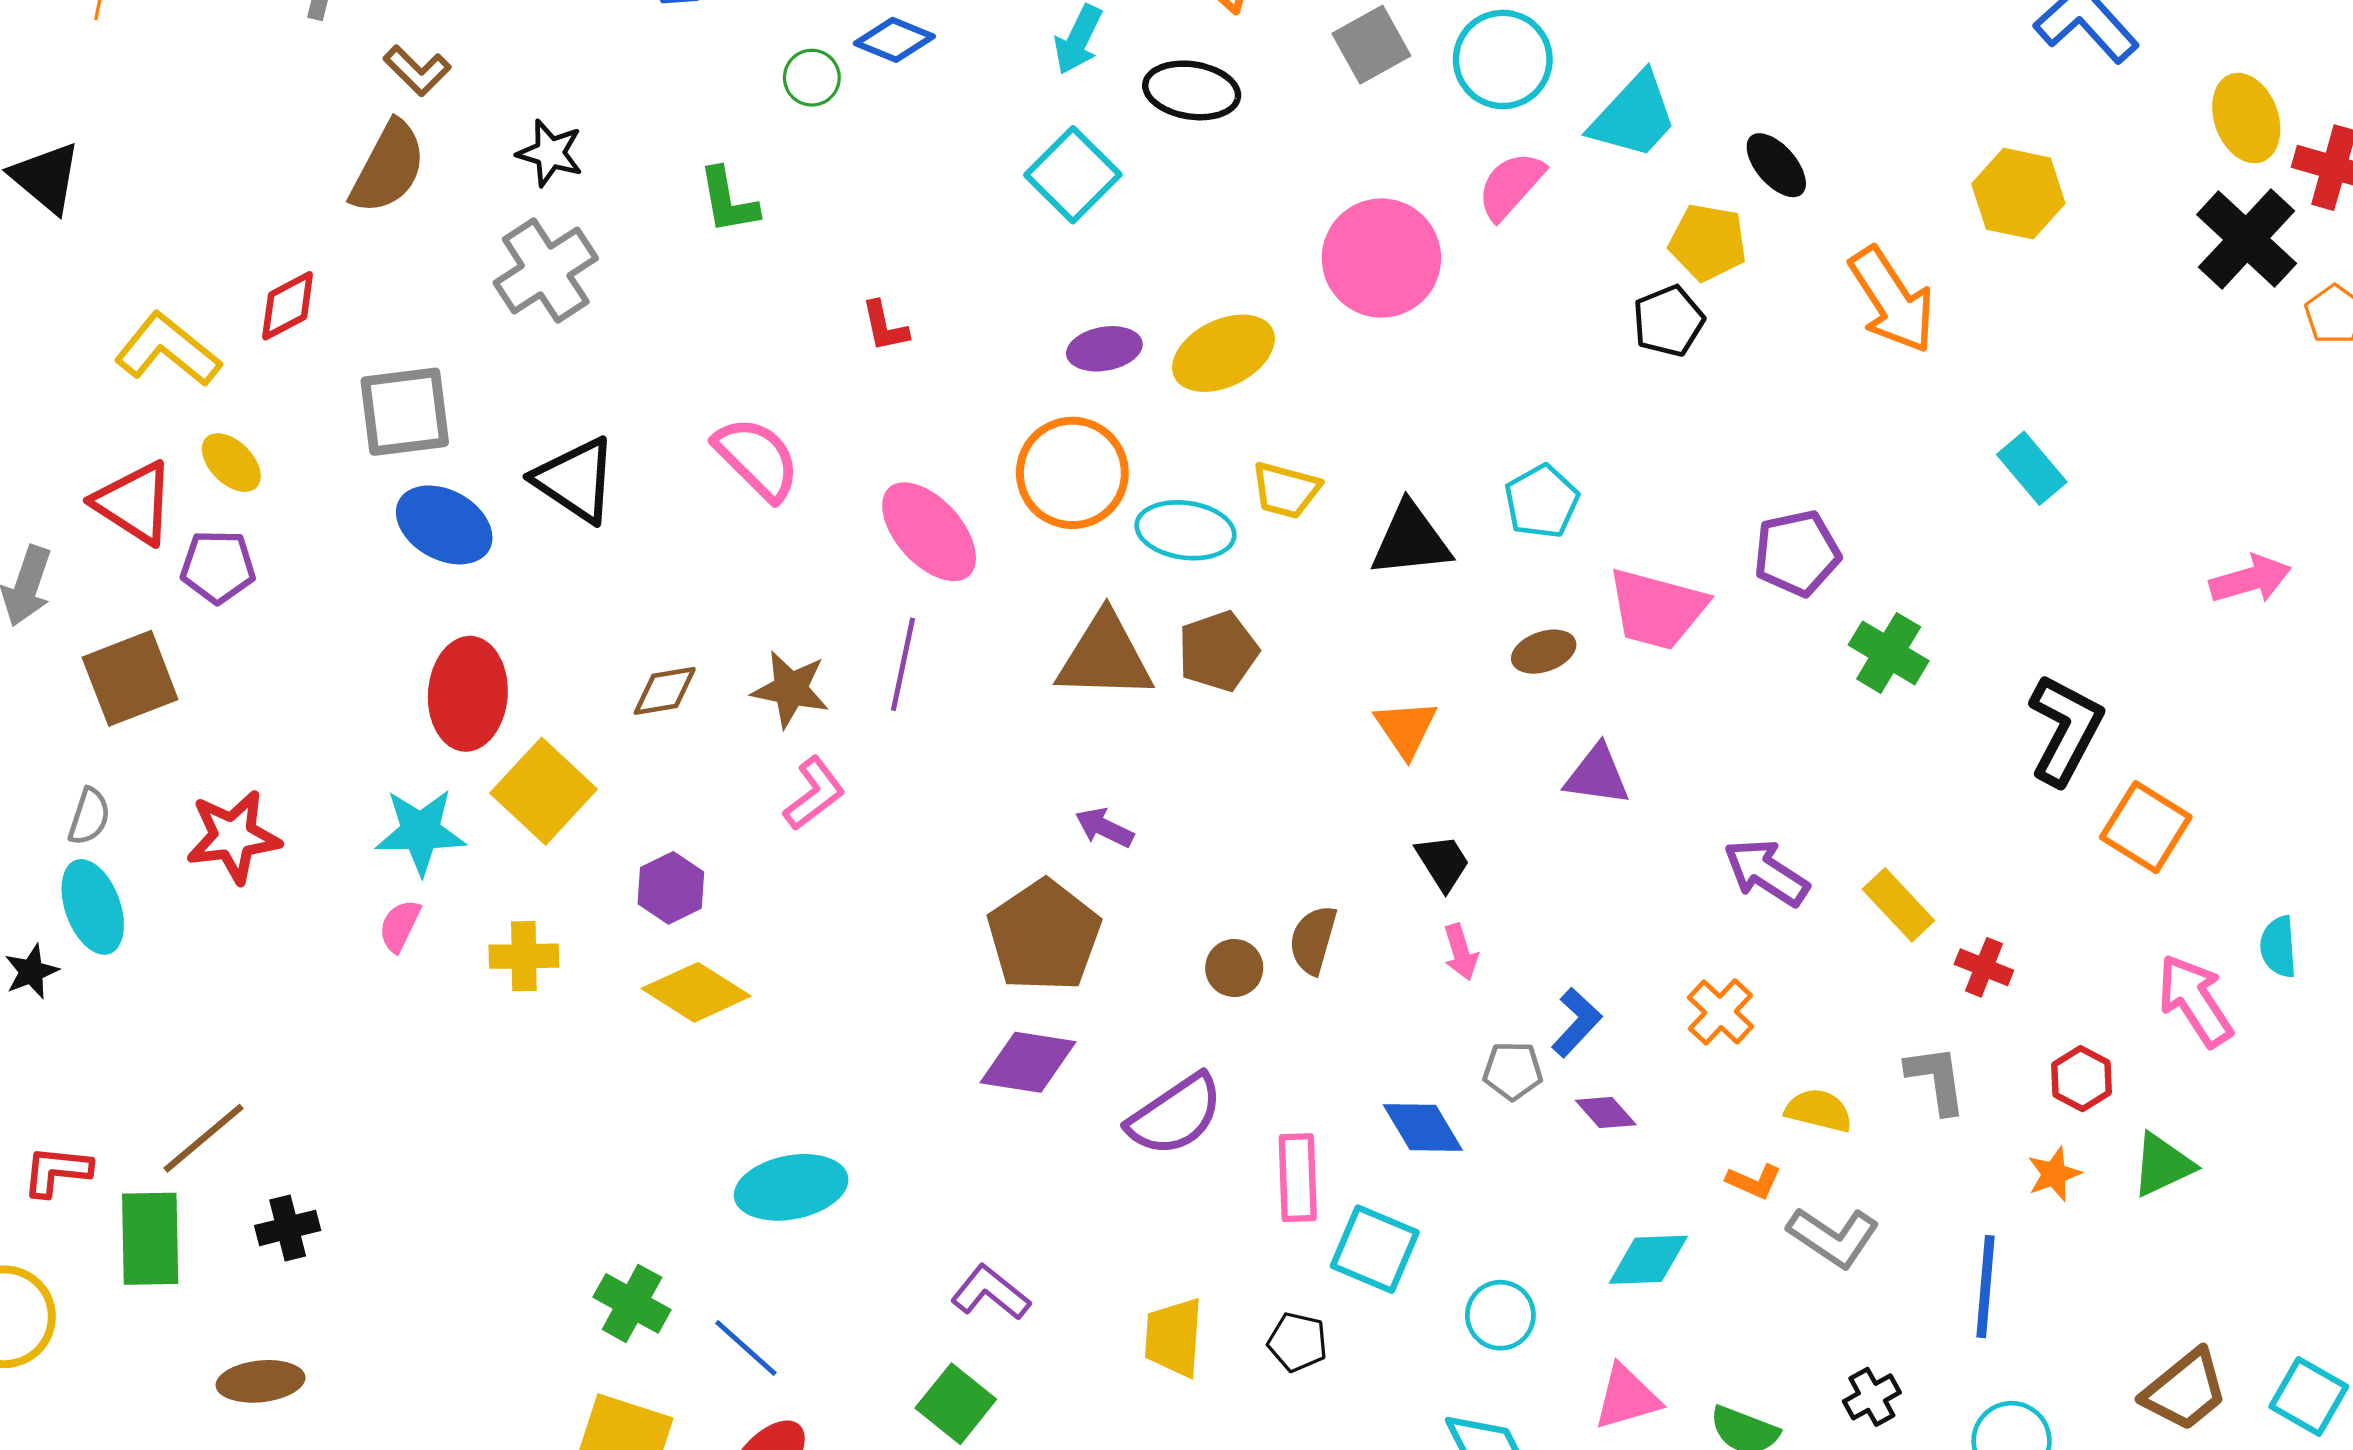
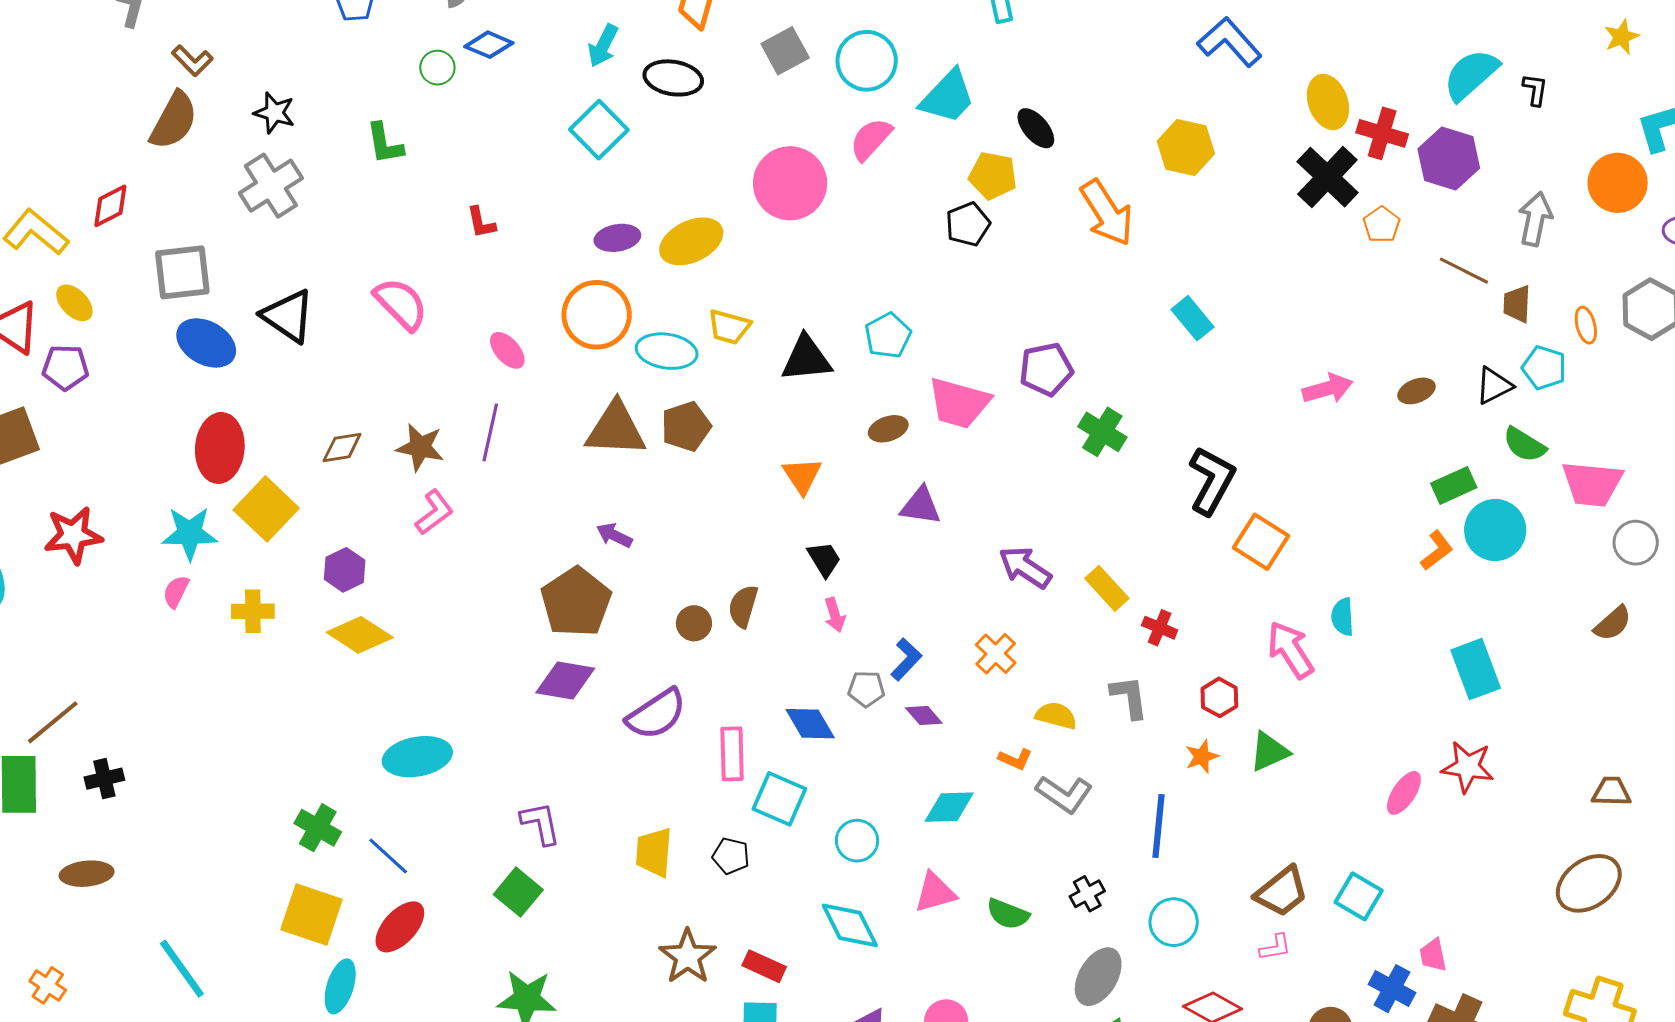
pink ellipse: (929, 532) -> (507, 350), size x0.6
purple L-shape: (990, 1293) -> (540, 823), turned 39

